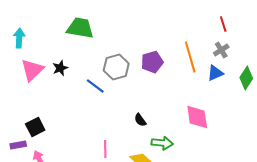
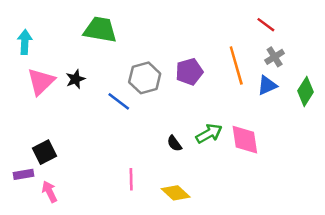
red line: (223, 24) -> (266, 25), moved, turned -35
green arrow: (162, 143) -> (209, 134), moved, turned -35

